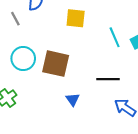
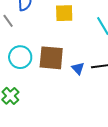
blue triangle: (73, 99) -> (78, 68), moved

